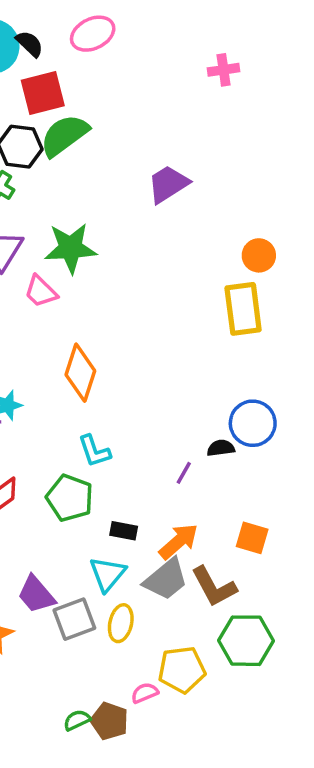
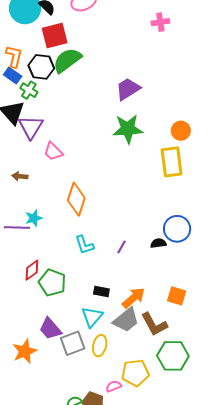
green star: (70, 248) -> (128, 129), moved
purple line: (184, 473) -> (121, 247), moved
green pentagon: (70, 498) -> (52, 283), moved

